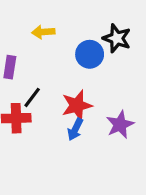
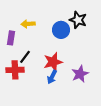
yellow arrow: (43, 32) -> (28, 24), moved

